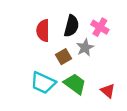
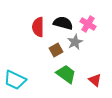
black semicircle: (71, 26) -> (63, 23), turned -90
cyan trapezoid: (43, 83) -> (15, 80), moved

